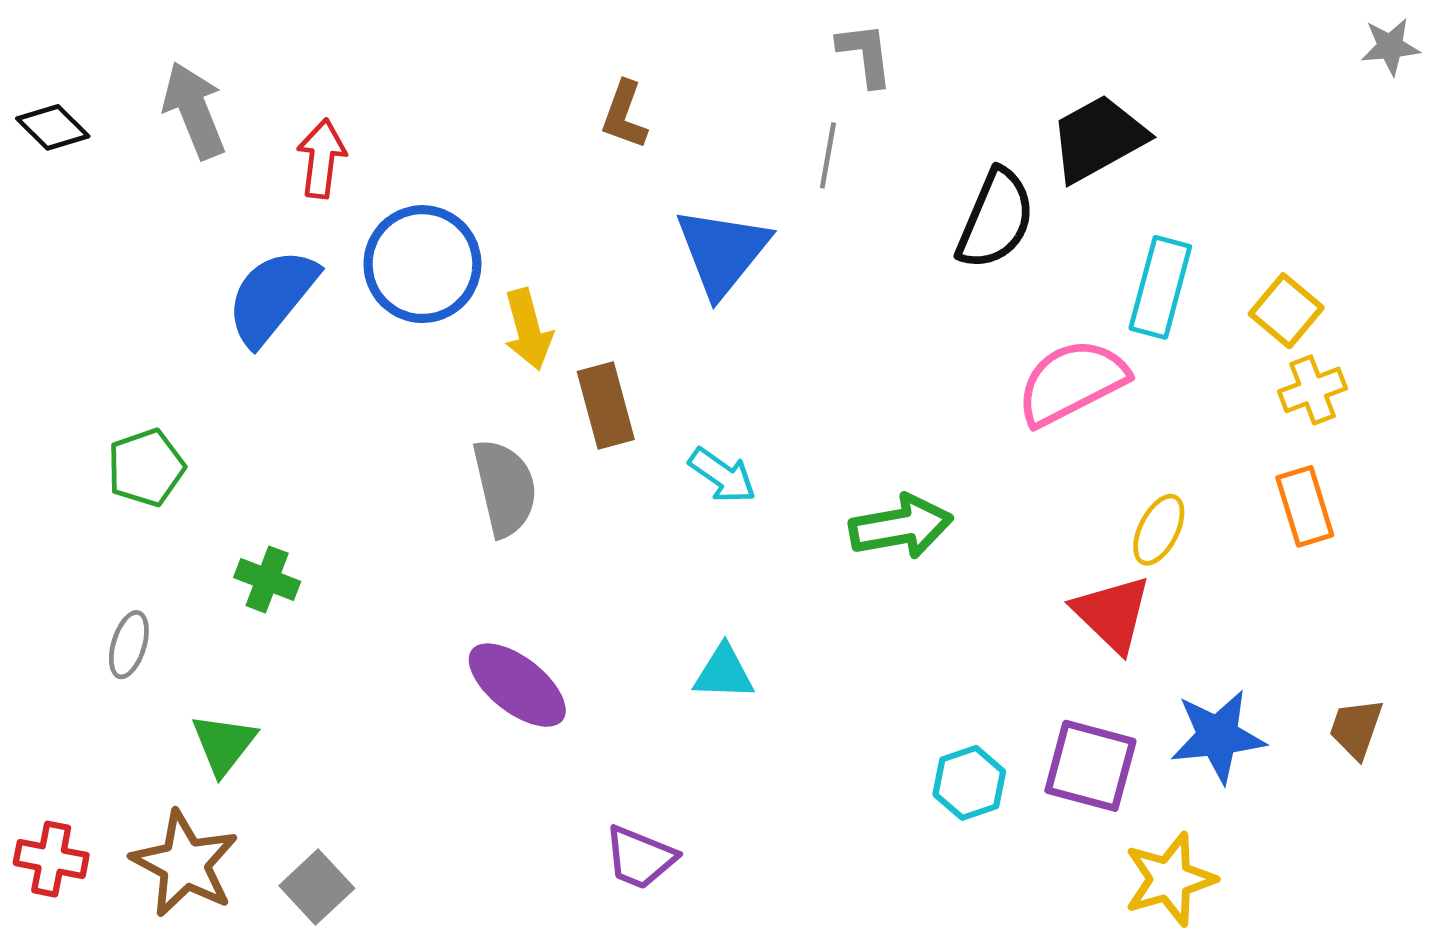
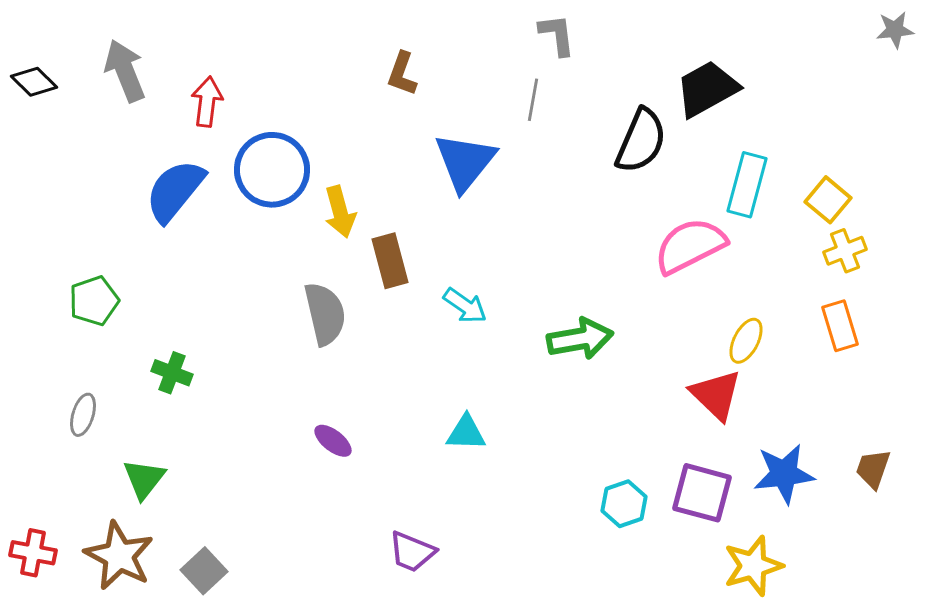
purple ellipse: (517, 685) -> (333, 441), size x0.6

